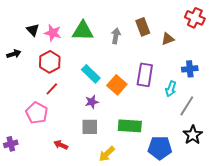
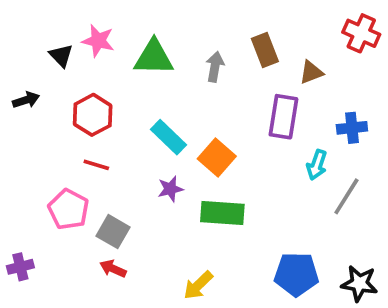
pink star: (53, 33) -> (98, 41), moved
purple rectangle: (145, 75) -> (283, 117), moved
red line: (52, 89) -> (96, 165), turned 64
green rectangle: (130, 126) -> (222, 213), moved
gray square: (90, 127) -> (113, 232), moved, turned 30
black star: (193, 135) -> (359, 283), moved, turned -30

